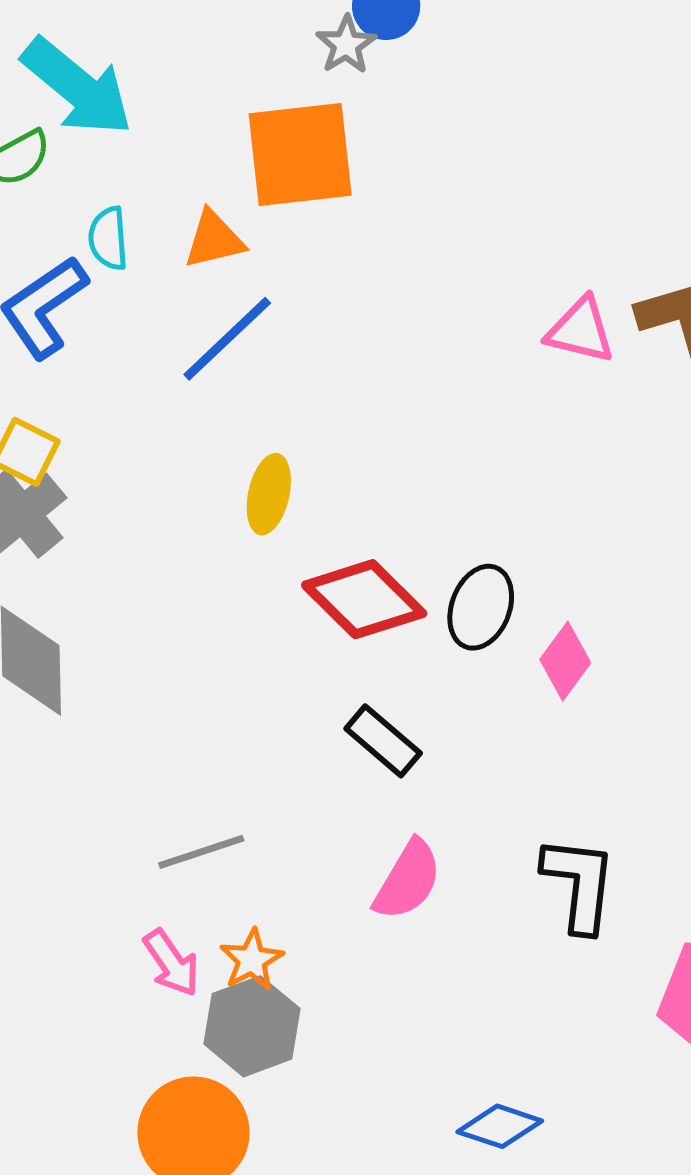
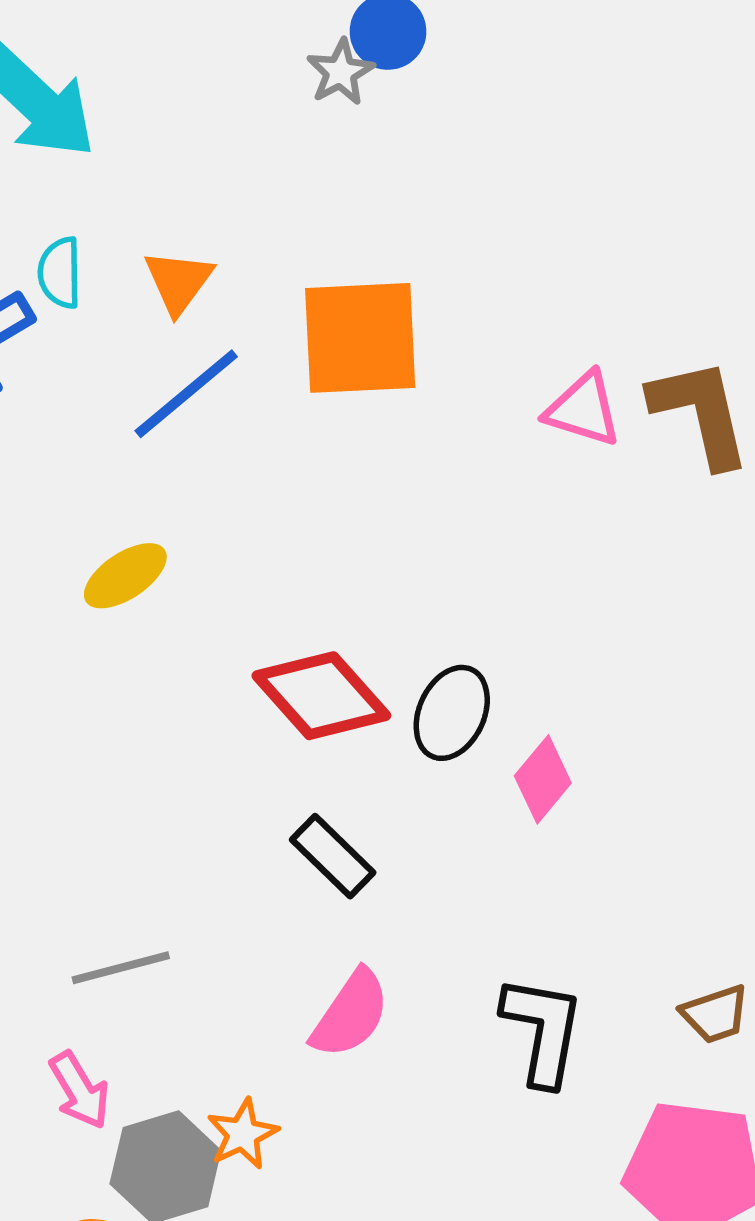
orange square: (300, 155) -> (360, 338), moved
orange triangle: (214, 240) -> (178, 282), turned -44
yellow ellipse: (269, 494) -> (125, 576), moved, turned 40
orange star: (252, 960) -> (243, 1134), moved

